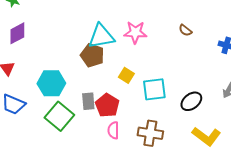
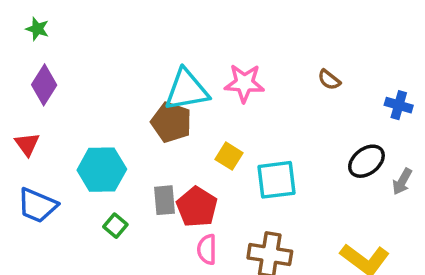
purple diamond: (17, 33) -> (44, 85), turned -30
black ellipse: (191, 101) -> (366, 161), moved
green square: (59, 116) -> (115, 226), size x0.5

